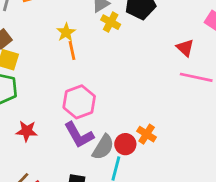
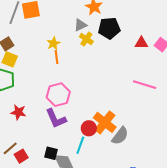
red triangle: (185, 48) -> (141, 43), moved, turned -48
orange cross: (147, 134) -> (105, 122), size x1.6
gray semicircle: (103, 147) -> (120, 136), moved

